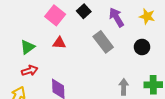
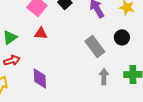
gray rectangle: (103, 42) -> (95, 46), moved

